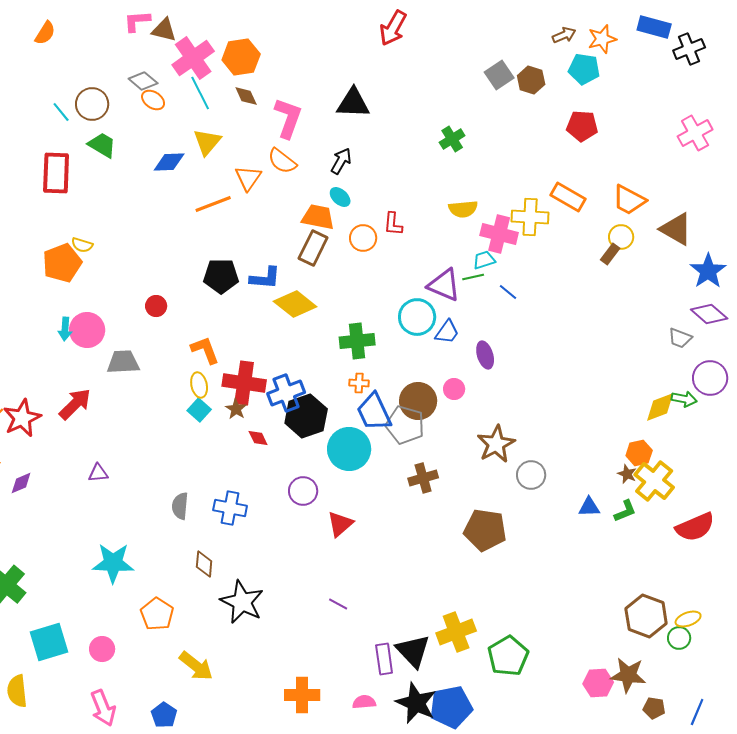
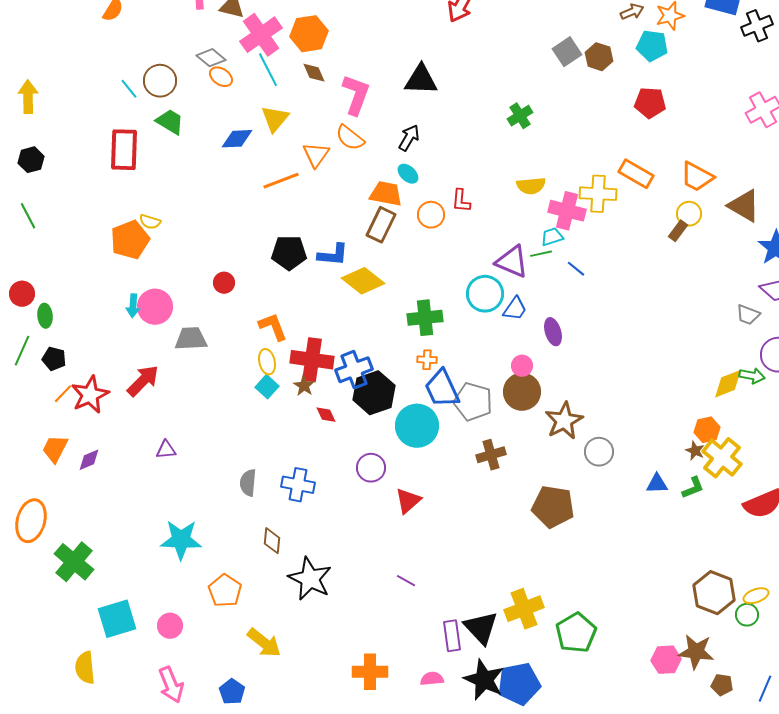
brown circle: (418, 401) -> (522, 392), moved

